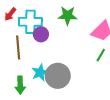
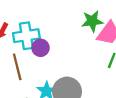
green star: (68, 16) -> (92, 21), moved

